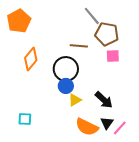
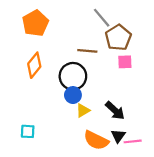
orange pentagon: (19, 21) -> (35, 23), moved
brown pentagon: (107, 34) -> (118, 38), turned 30
pink line: (120, 128) -> (133, 141), turned 42

